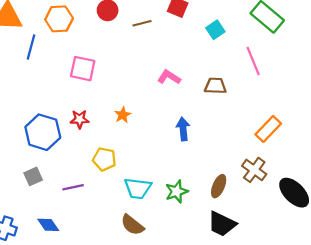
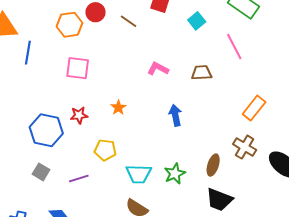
orange hexagon: (59, 19) -> (70, 25), moved
brown line: (142, 23) -> (128, 21), turned 54
gray square: (33, 176) -> (41, 172), turned -30

